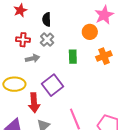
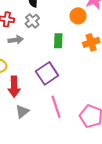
purple square: (52, 85) -> (47, 73), moved

